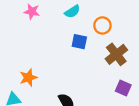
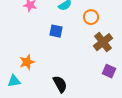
blue square: (79, 42) -> (56, 31), moved

